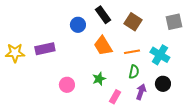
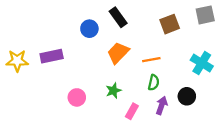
brown square: (133, 22) -> (170, 24), moved, turned 36
gray square: (174, 22) -> (205, 15), moved
orange trapezoid: (103, 46) -> (118, 53), turned 75
cyan cross: (160, 55) -> (202, 63), moved

